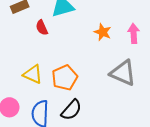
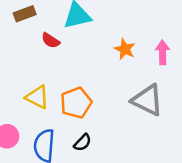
red semicircle: (42, 28) -> (51, 41), turned -35
black semicircle: (71, 110) -> (83, 143), size x0.7

